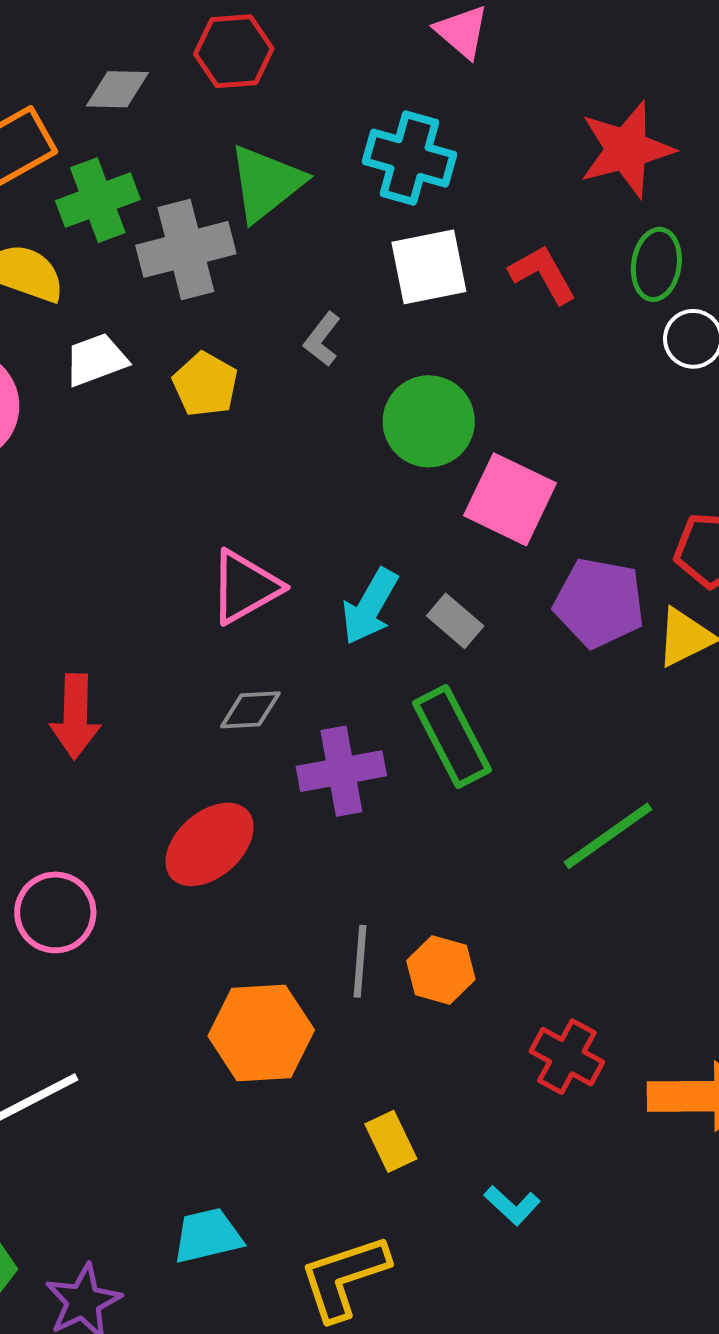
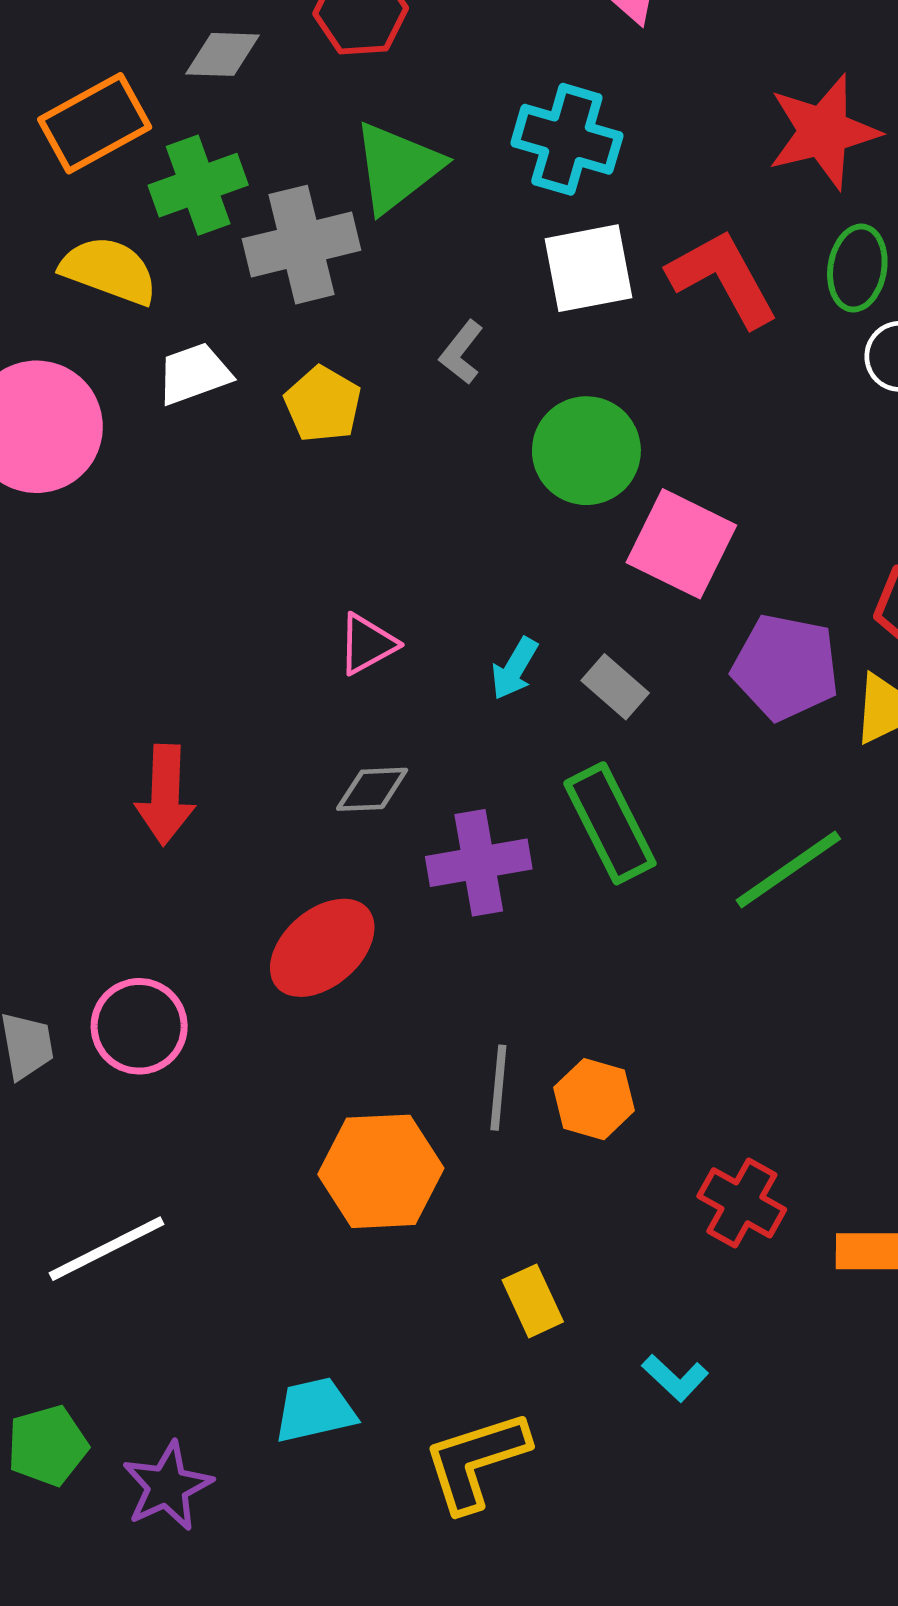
red L-shape: (543, 274) -> (723, 278), size x1.4
pink triangle: (245, 587) -> (367, 644), size x0.7
cyan arrow: (370, 606) -> (514, 669), size x0.7
green line: (608, 836) -> (788, 869), moved

